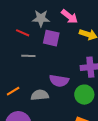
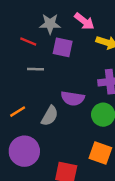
gray semicircle: (40, 95) -> (50, 116), turned 126

